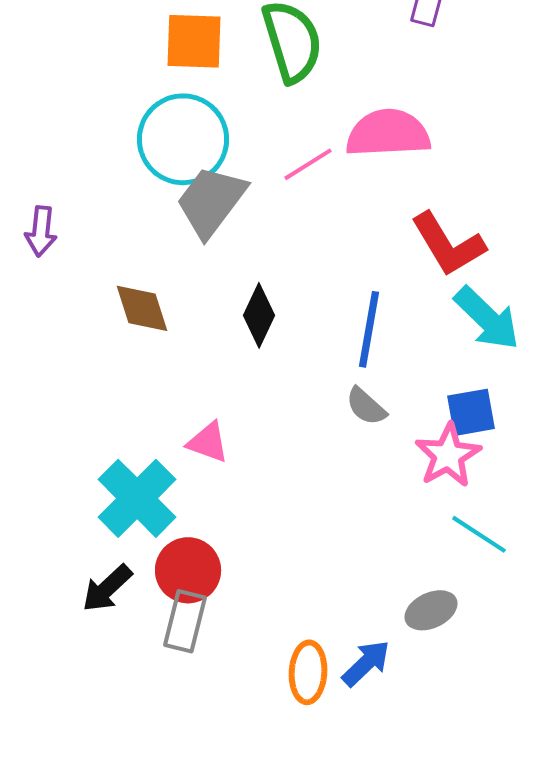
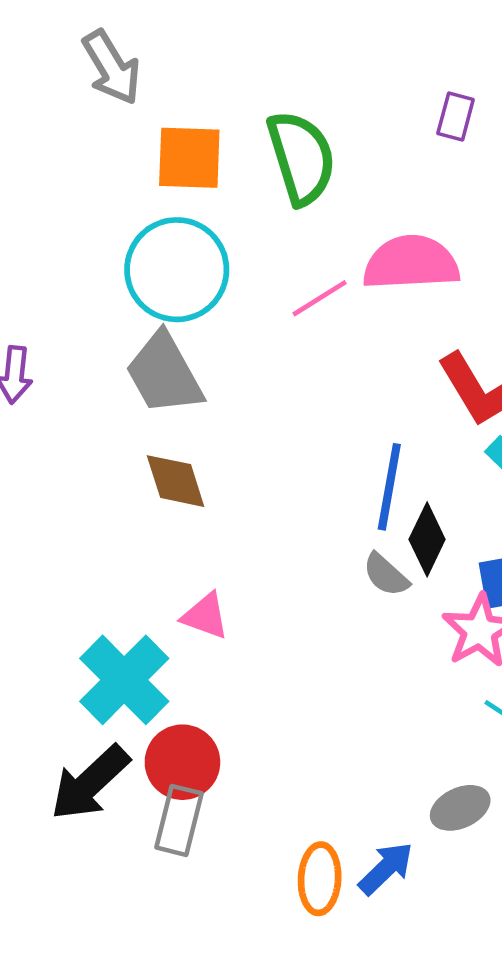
gray trapezoid: (211, 201) -> (164, 374), moved, turned -66
brown diamond: (142, 308) -> (176, 481), moved
black diamond: (259, 315) -> (427, 539), moved
black arrow: (107, 588) -> (90, 783), size x1.4

